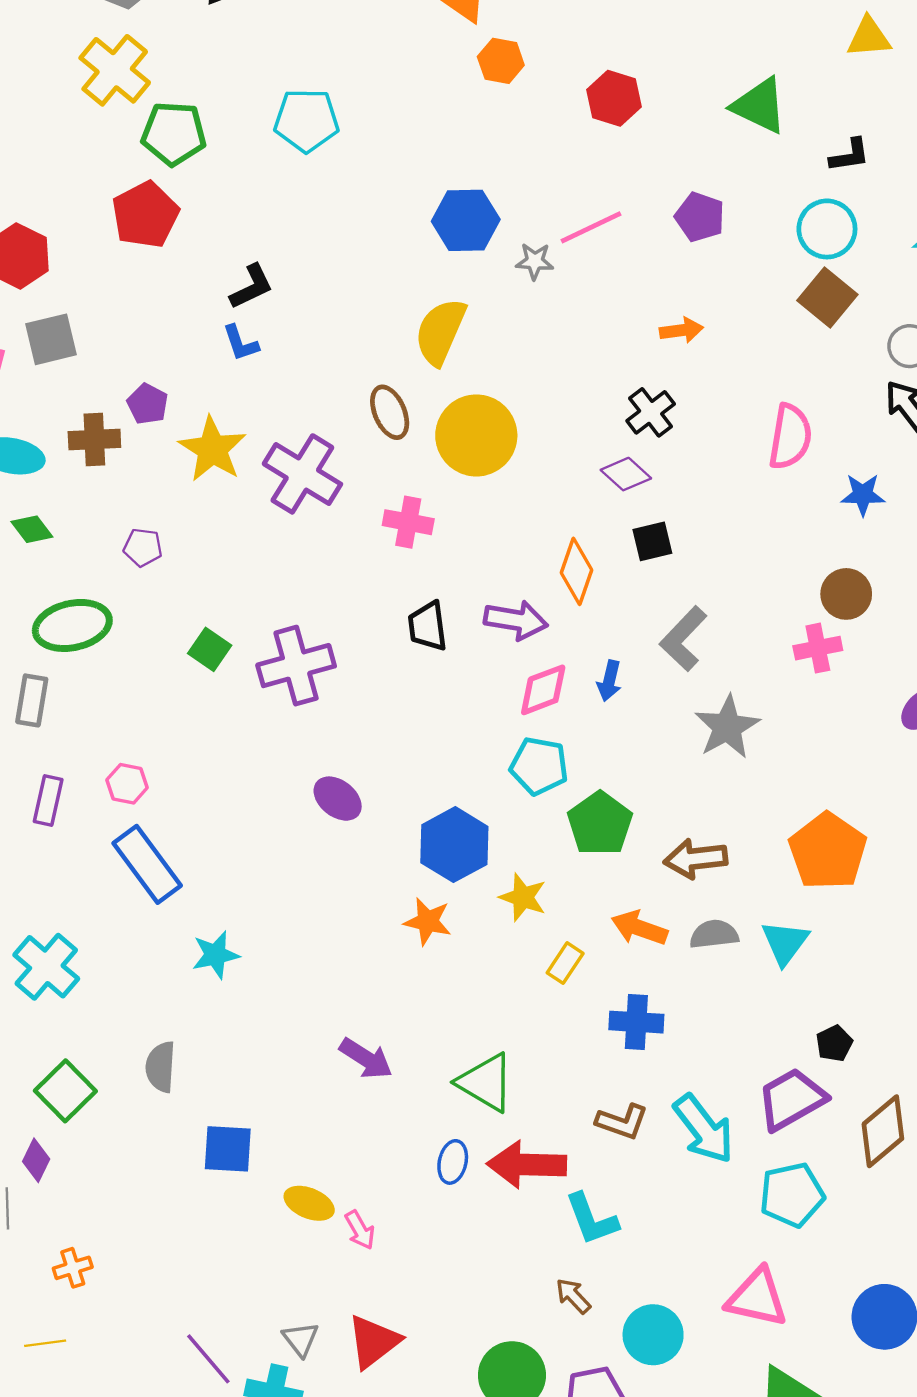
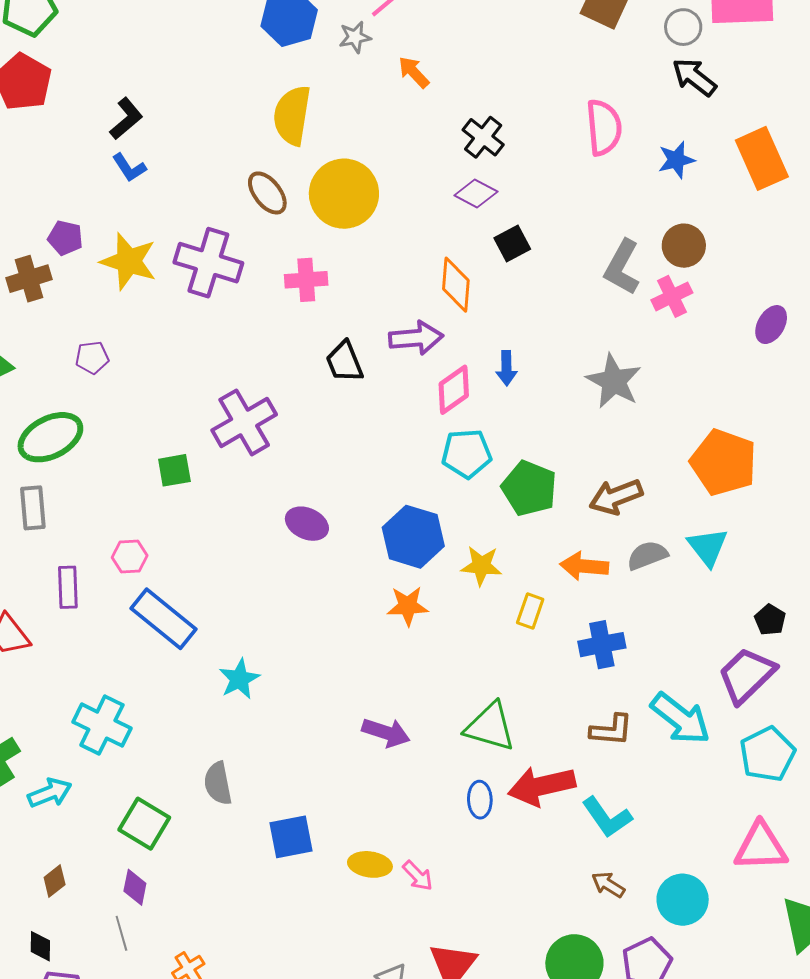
orange arrow: (681, 330) -> (414, 72), moved, turned -111
gray L-shape: (683, 639) -> (622, 267), moved
green square: (210, 649) -> (174, 470), moved, turned -30

